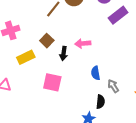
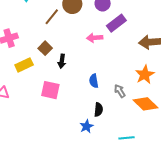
pink arrow: (83, 43) -> (95, 38), moved
gray arrow: (113, 86) -> (120, 91), moved

